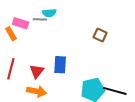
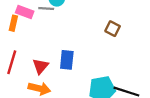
orange rectangle: (11, 34) -> (13, 23), turned 40

